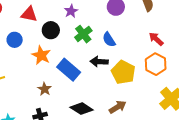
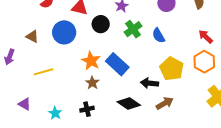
blue circle: (15, 40) -> (64, 32), size x1.5
orange star: (41, 55) -> (91, 61), moved
black arrow: (99, 62) -> (149, 83), moved

